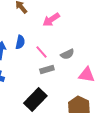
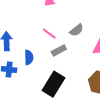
blue semicircle: (20, 42) -> (29, 57), moved

